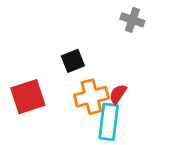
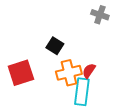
black square: (73, 61) -> (55, 46), turned -36

